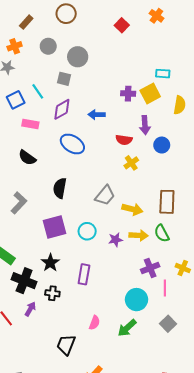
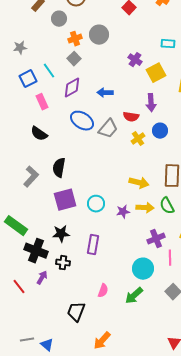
orange cross: (15, 46) -> (75, 39), moved
gray circle: (48, 46) -> (59, 19), moved
gray circle: (78, 57) -> (99, 35), moved
cyan rectangle: (163, 74) -> (168, 44), moved
gray square: (64, 79) -> (74, 59), turned 32
purple cross: (128, 94) -> (135, 60), moved, turned 32
pink rectangle: (30, 124) -> (42, 102), turned 56
blue circle: (162, 145) -> (160, 131), moved
black semicircle: (60, 188) -> (59, 168), moved
gray trapezoid: (105, 195) -> (108, 129), moved
black star: (50, 263) -> (61, 234), turned 30

